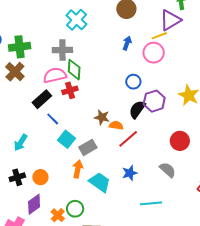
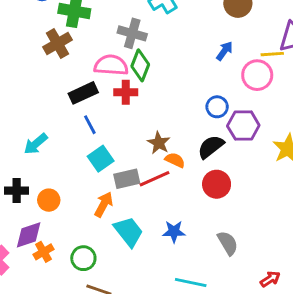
purple hexagon: (154, 101) -> (243, 126), moved
red line: (128, 139) -> (154, 179), moved
red circle: (180, 141) -> (217, 184), moved
orange cross: (58, 215) -> (43, 252), moved

